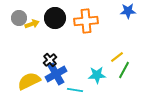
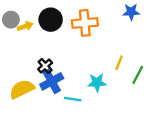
yellow line: (117, 57) -> (119, 63), turned -32
green line: (124, 70) -> (138, 75), moved

